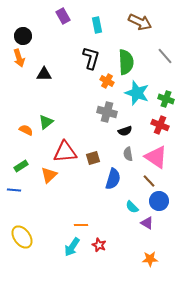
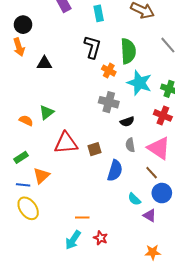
orange triangle: (49, 175) -> (41, 176), moved
blue line: (14, 190) -> (23, 185), moved
yellow ellipse: (22, 237) -> (28, 208), moved

